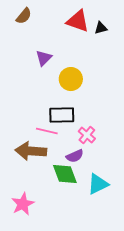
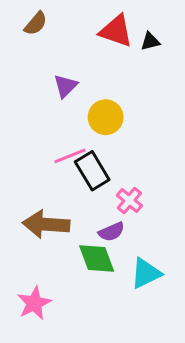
black rectangle: (62, 115) -> (92, 171), turned 60
pink line: (47, 131) -> (70, 156), moved, turned -35

